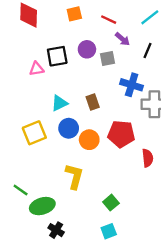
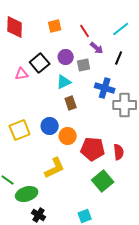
red line: (109, 20) -> (85, 31), turned 32
black square: (57, 56) -> (40, 63), turned -30
cyan triangle: (59, 103) -> (64, 82), moved
red pentagon: (121, 134) -> (93, 149), moved
yellow L-shape: (74, 176) -> (55, 168), turned 50
green square: (111, 203) -> (103, 181), moved, size x1.5

